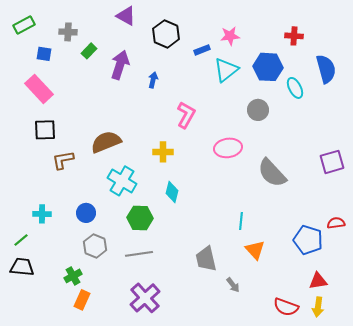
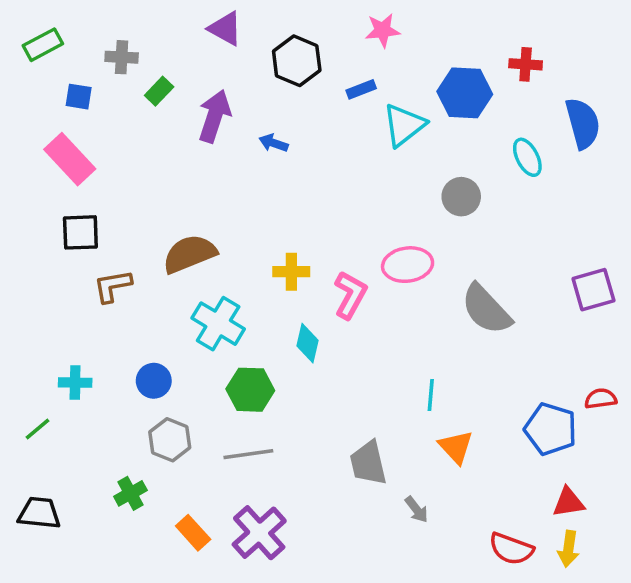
pink star: (230, 36) -> (383, 30), moved
blue hexagon: (268, 67) -> (465, 93), moved
blue arrow: (153, 80) -> (273, 143), turned -84
pink L-shape: (186, 115) -> (350, 295), moved
black trapezoid: (22, 267) -> (39, 513), moved
orange rectangle: (82, 300) -> (193, 533), moved, turned -66

